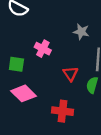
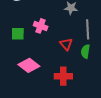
green square: (16, 64) -> (18, 34), moved

